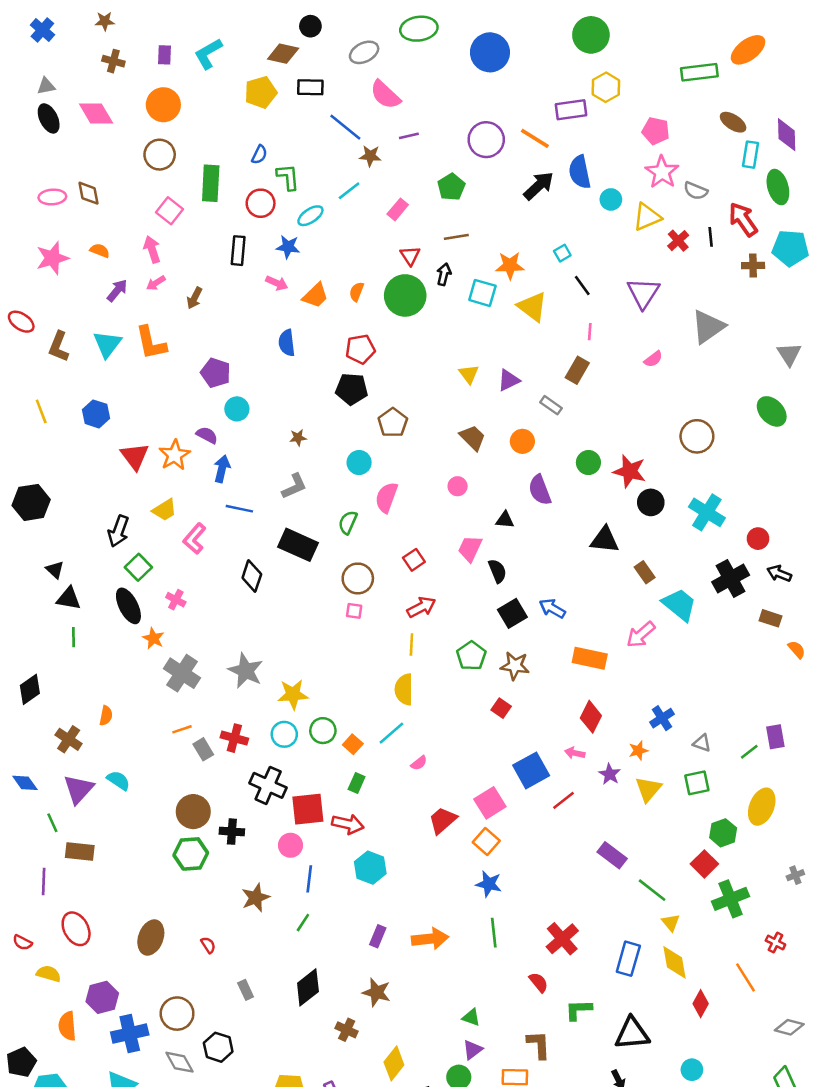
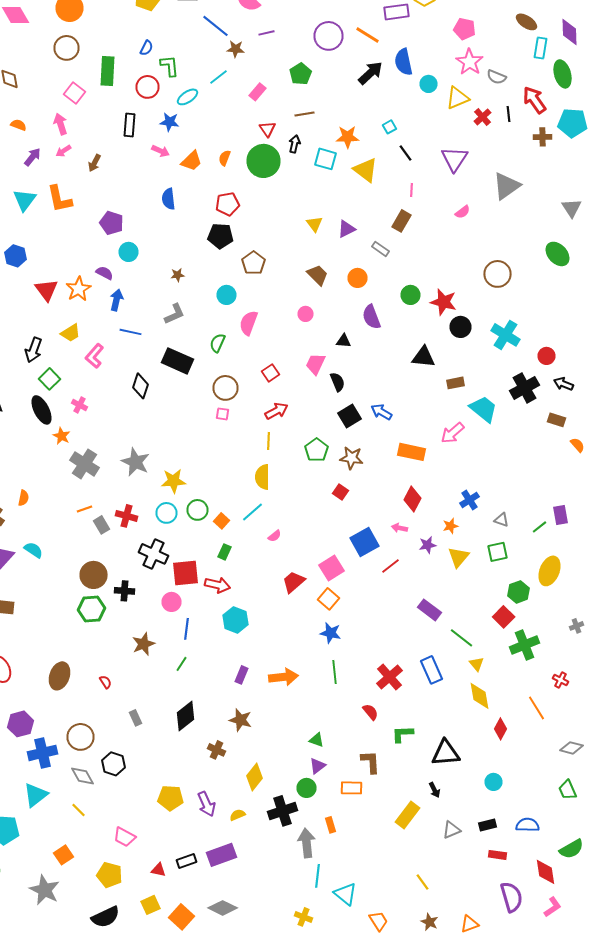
brown rectangle: (645, 572) -> (456, 383), turned -66
purple star: (610, 774) -> (428, 545), turned 30
blue rectangle: (628, 959) -> (432, 670), moved, turned -40

